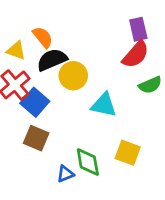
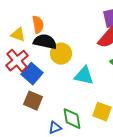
orange semicircle: (43, 37) -> (38, 25), turned 30
black semicircle: (52, 60) -> (45, 42), turned 35

